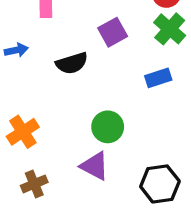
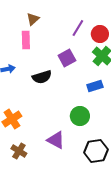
green circle: (108, 127) -> (80, 116), moved
brown cross: (34, 184) -> (19, 151), turned -35

